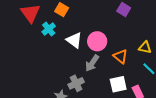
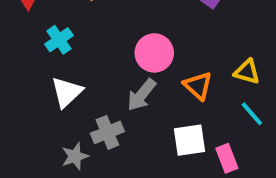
cyan cross: (49, 29) -> (59, 40), moved
white triangle: (74, 40) -> (67, 92), moved, turned 36

